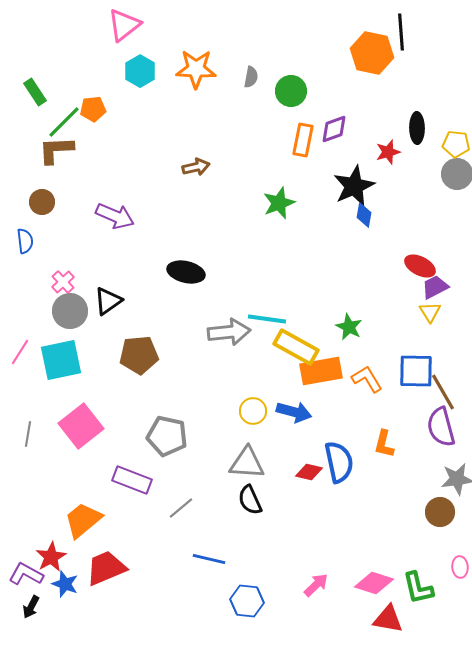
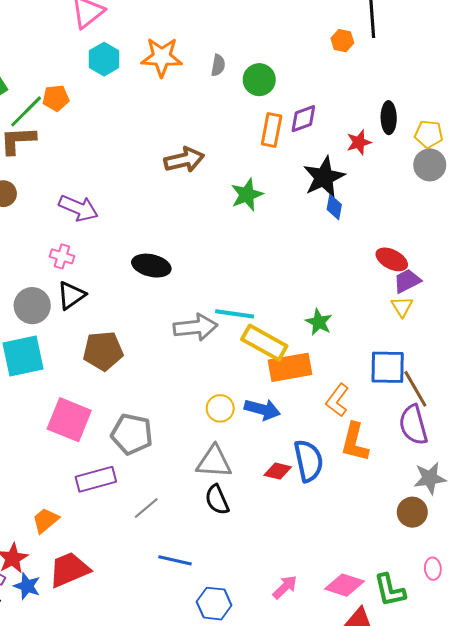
orange hexagon: (372, 53) -> (342, 41), size x0.5
brown arrow: (196, 167) -> (184, 160), moved, size x1.4
pink cross: (63, 282) -> (62, 256), moved, turned -30
orange L-shape: (367, 379) -> (337, 400), moved, turned -112
pink square: (81, 426) -> (69, 420), moved, turned -30
orange L-shape: (384, 444) -> (355, 442), size x1.4
purple rectangle: (132, 480) -> (96, 479), turned -36
orange trapezoid: (83, 520) -> (46, 520), size x0.7

